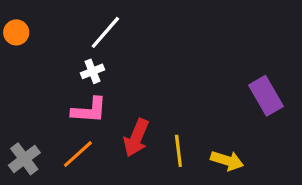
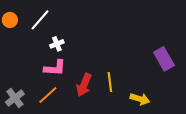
white line: (105, 32) -> (40, 20), moved
yellow line: (178, 151) -> (110, 82), moved

